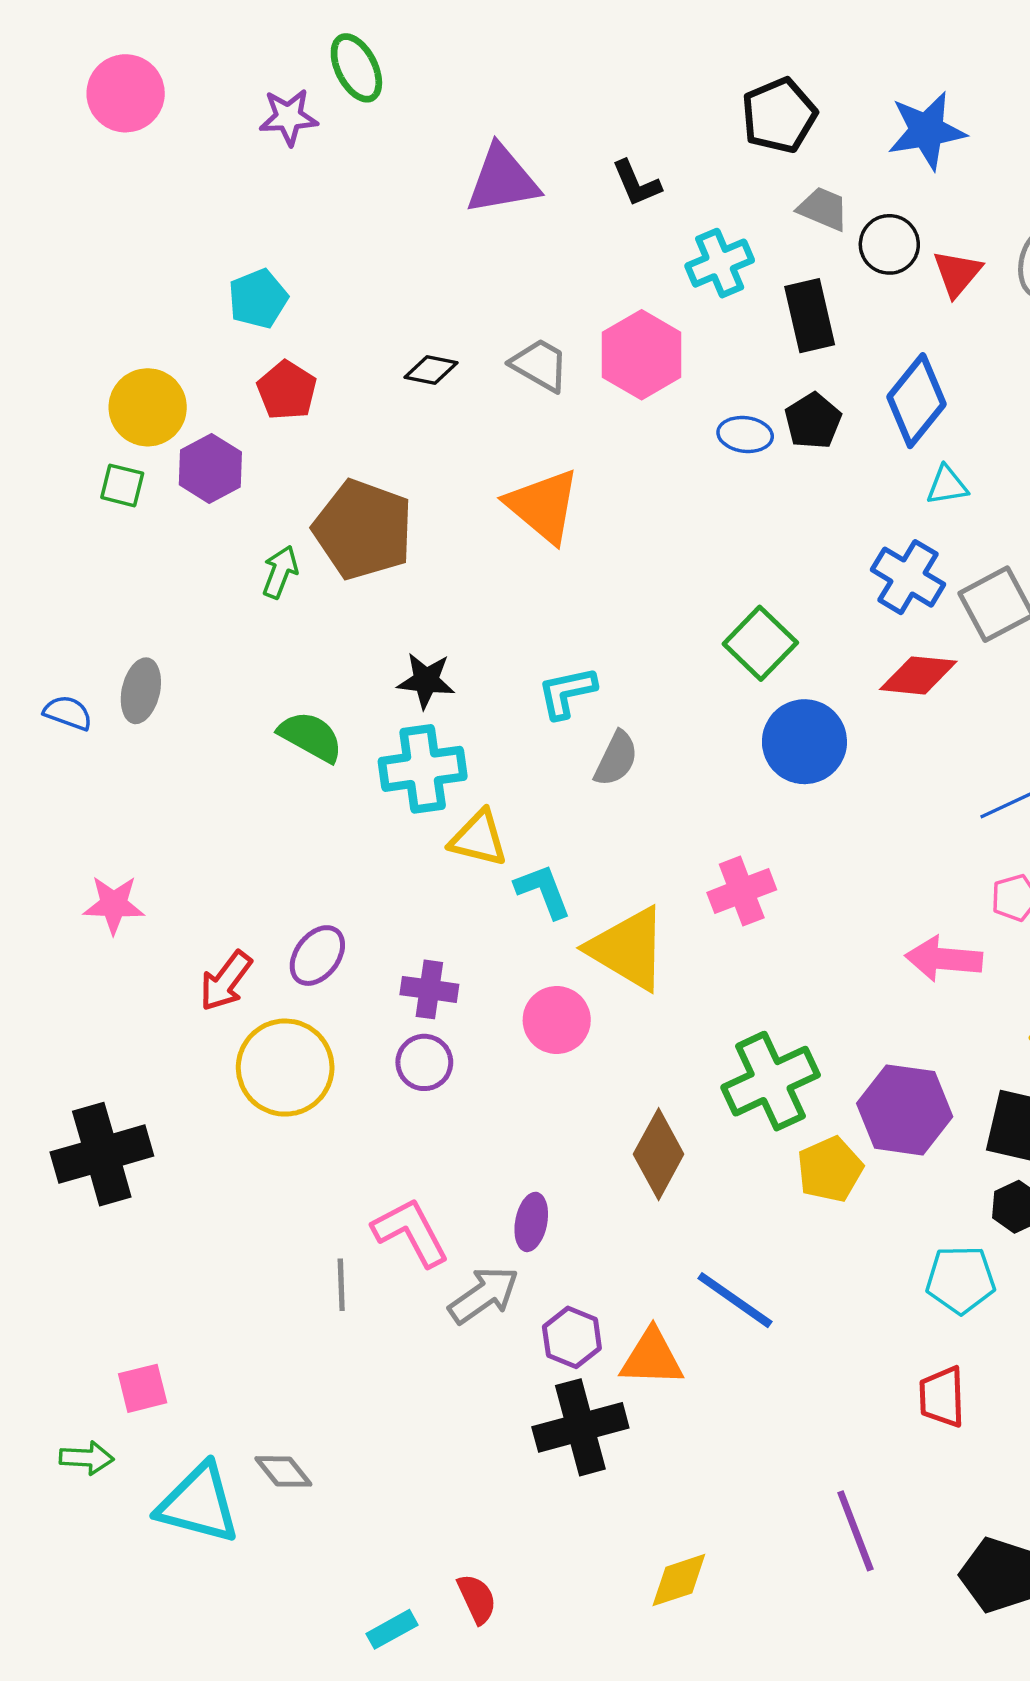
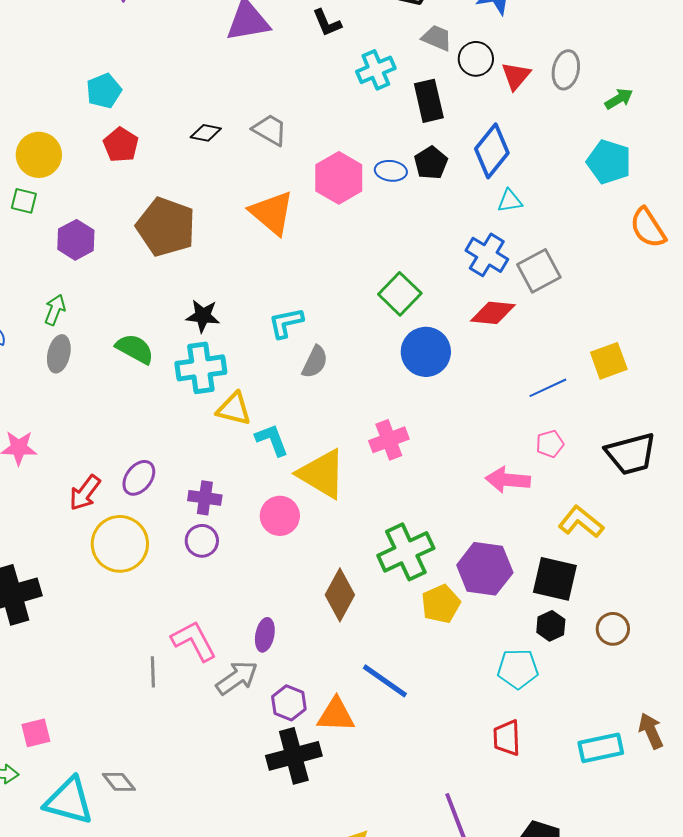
pink hexagon: (642, 355) -> (339, 178), moved
purple hexagon: (210, 468) -> (76, 240), moved
green arrow: (280, 572) -> (55, 310), moved
gray ellipse: (141, 691) -> (59, 354), moved

